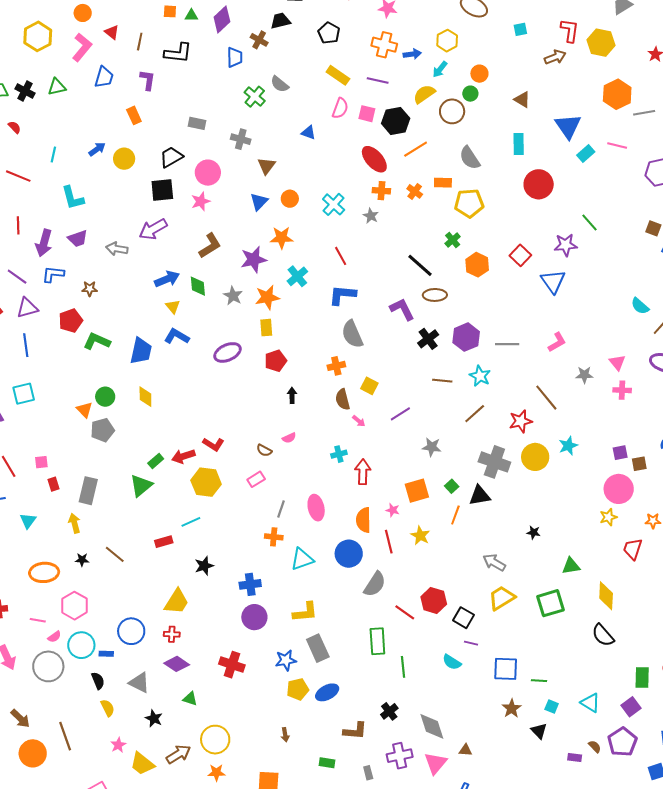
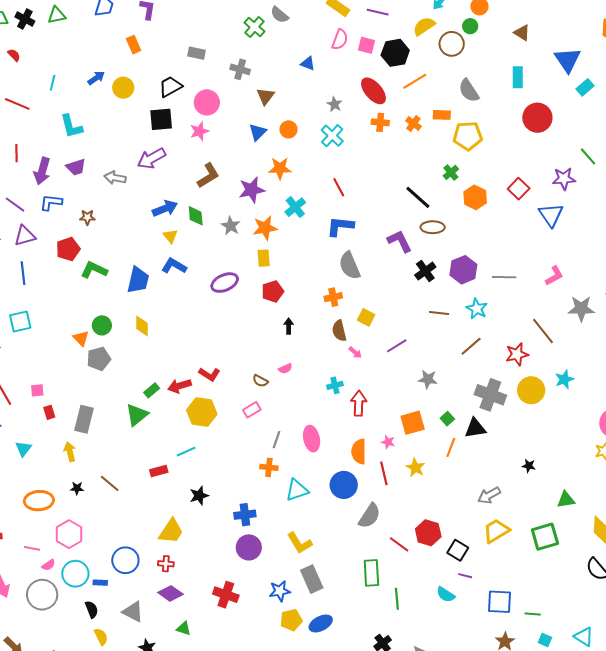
gray star: (371, 216) -> (334, 104), moved
gray star: (584, 375) -> (581, 309), size x1.5
gray arrow: (494, 562) -> (489, 495), turned -60
yellow L-shape: (305, 612) -> (300, 543), turned 64

